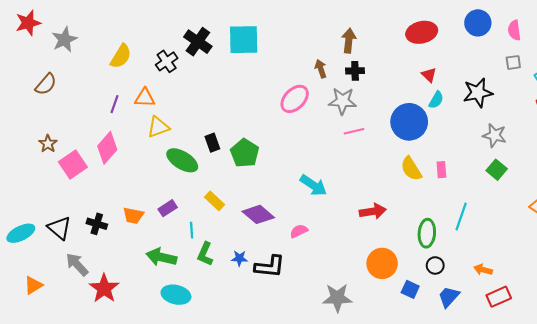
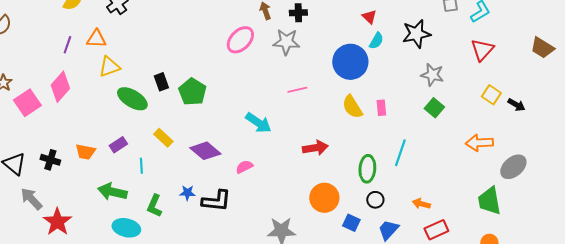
pink line: (354, 131) -> (297, 90), moved
green L-shape: (205, 254) -> (154, 206), moved

